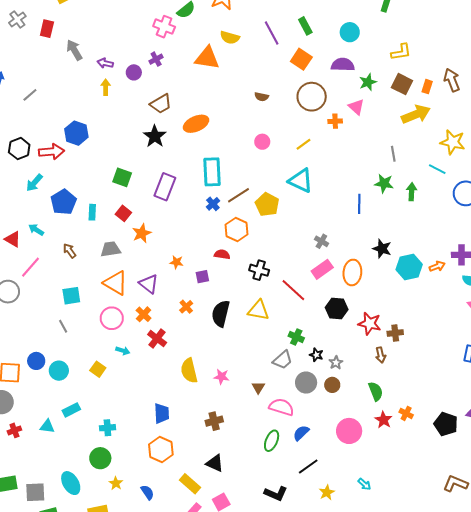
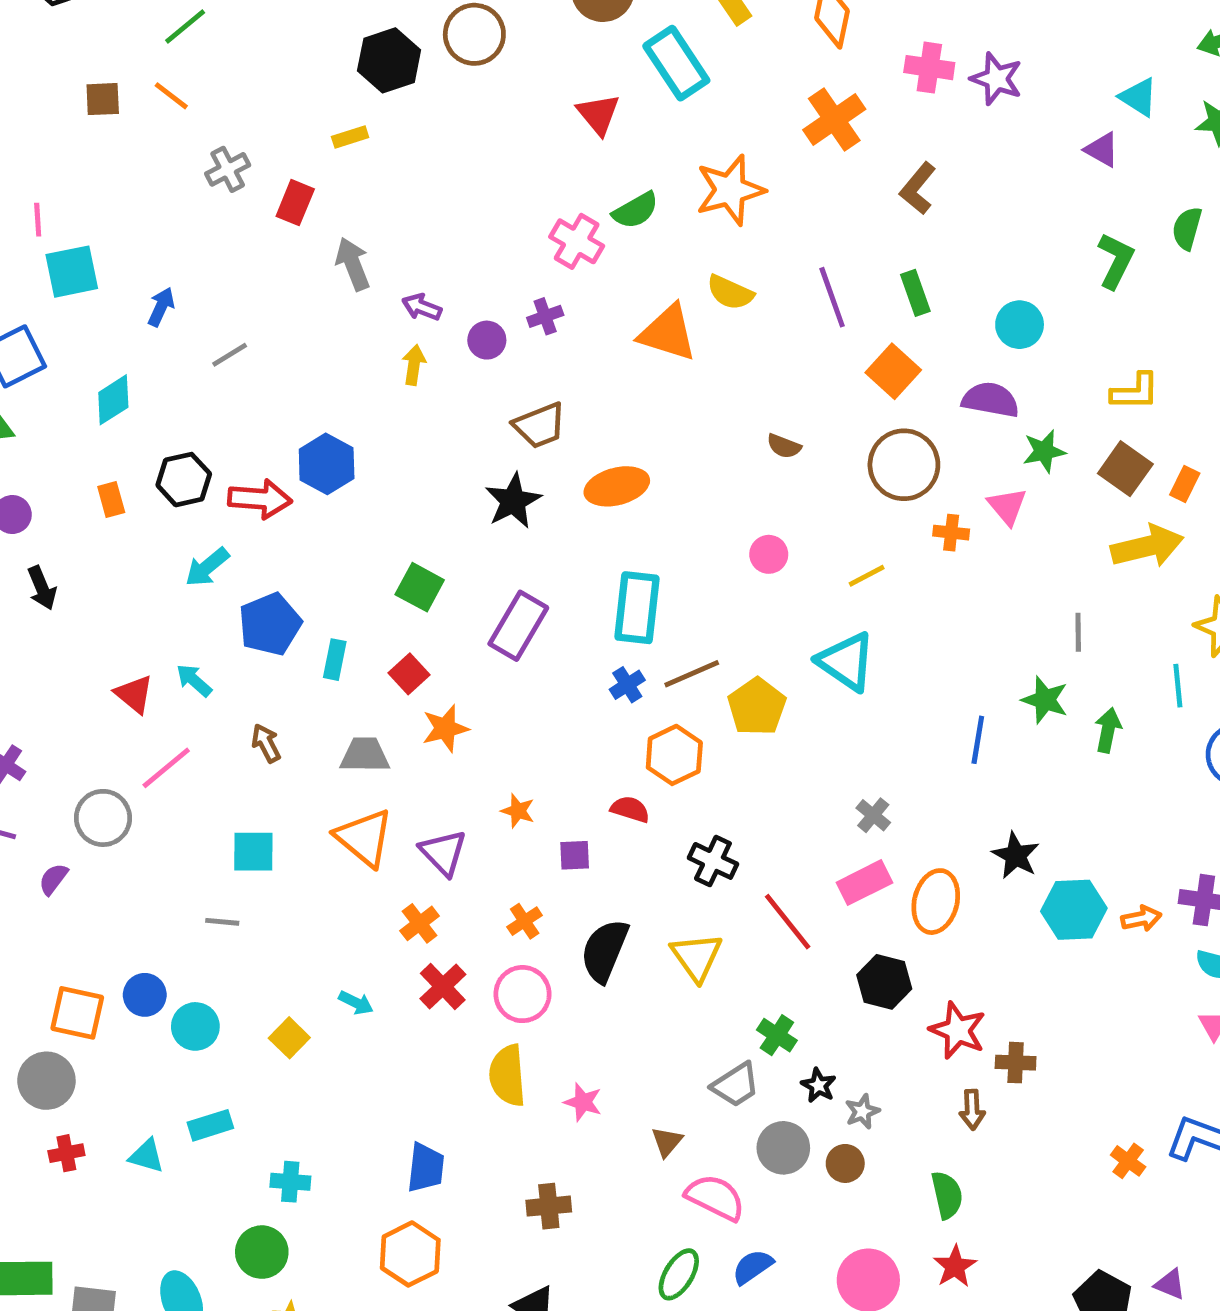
cyan line: (437, 169) -> (1178, 686), turned 48
yellow triangle: (259, 310) -> (697, 957), turned 35
pink circle: (112, 318) -> (523, 994), moved
gray line: (63, 326) -> (222, 922), turned -64
orange cross: (406, 413) -> (1128, 1161), moved

